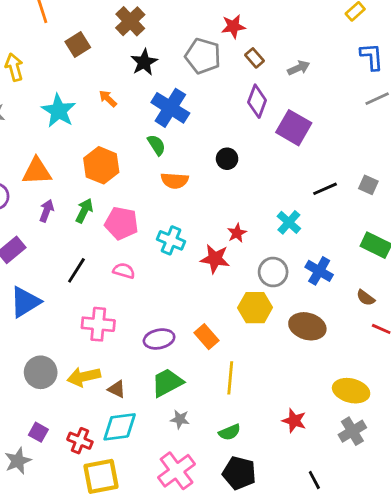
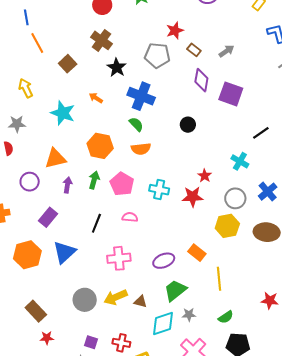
orange semicircle: (175, 181) -> (141, 149), moved
pink pentagon: (121, 223) -> (122, 184), turned 30
blue cross: (319, 271) -> (268, 192), turned 30
cyan diamond: (120, 427) -> (163, 323), moved

